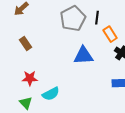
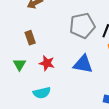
red star: (30, 78) -> (47, 63), moved
green triangle: (26, 103) -> (19, 64), moved

